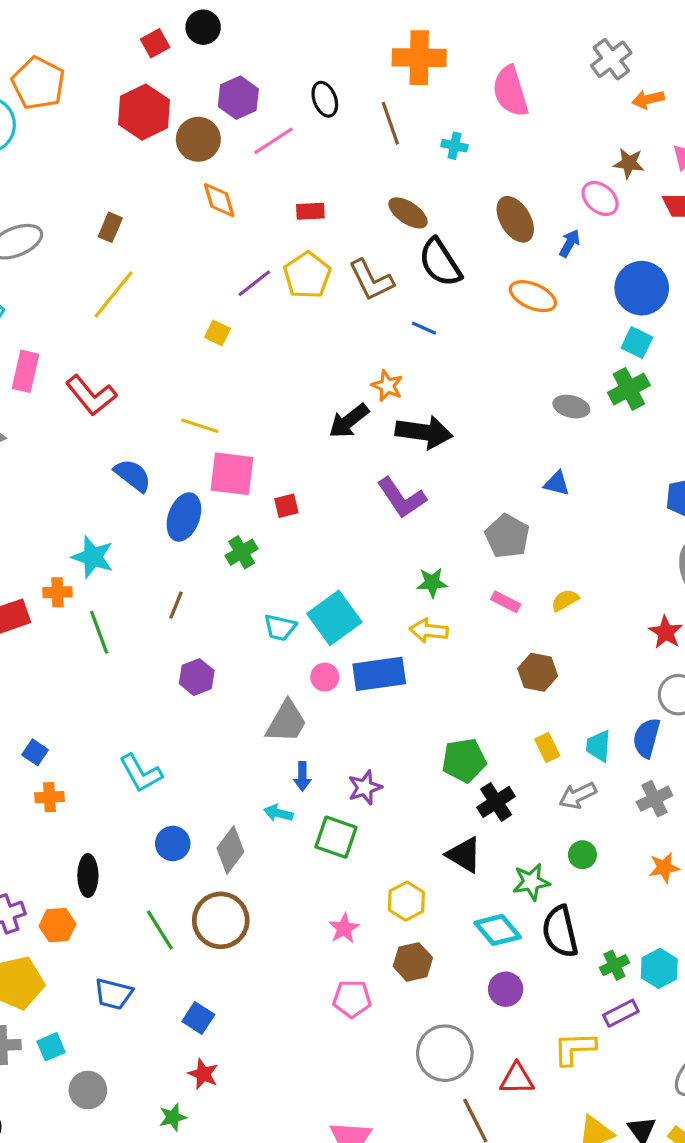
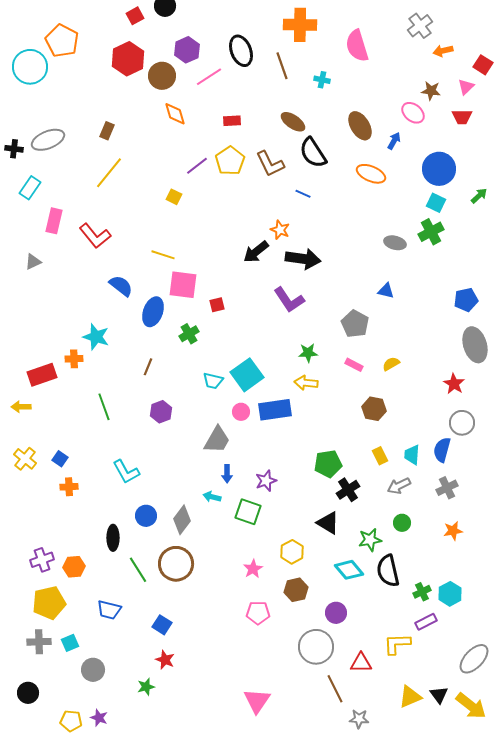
black ellipse: (325, 99) -> (241, 51), size x1.4
green line: (99, 632) -> (104, 407), moved
black ellipse: (88, 876) -> (113, 538), moved
purple circle: (506, 989) -> (336, 613), moved

